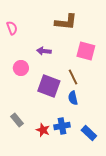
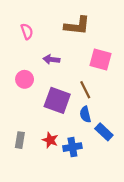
pink semicircle: (12, 28) -> (27, 31), moved
gray rectangle: (17, 120) -> (20, 140), turned 48
red star: (43, 130) -> (50, 140), moved
blue rectangle: (89, 133) -> (104, 132), moved

